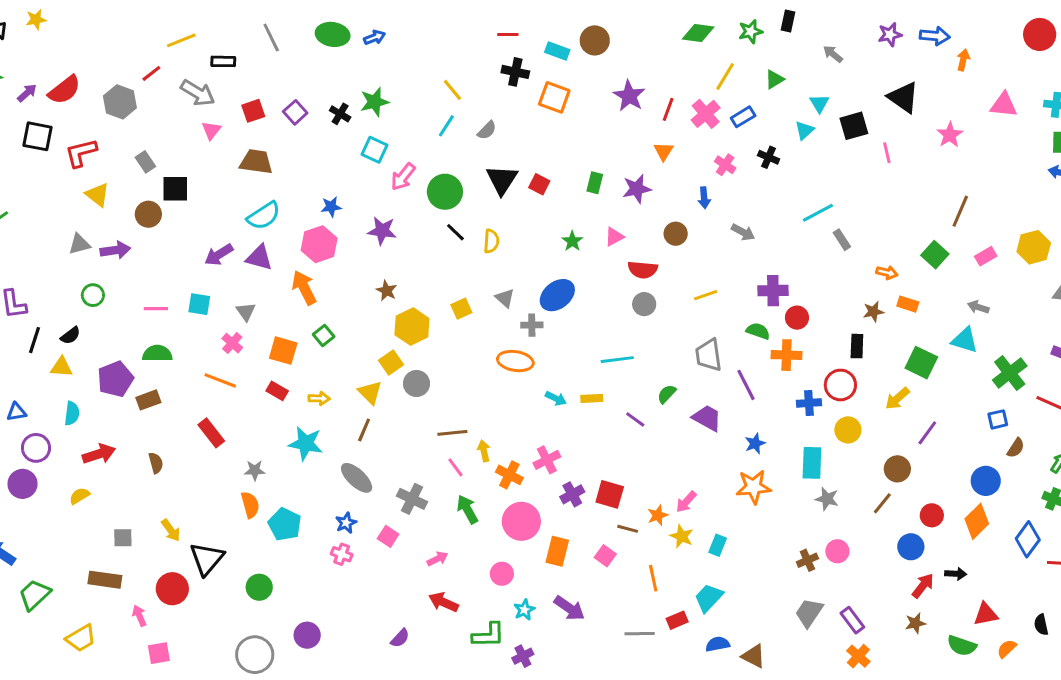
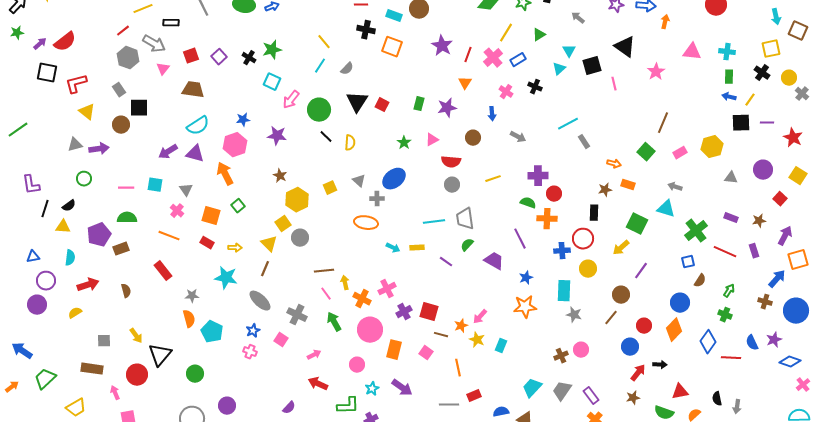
gray hexagon: (120, 102) -> (128, 58), moved
gray trapezoid: (709, 355) -> (465, 219), moved
cyan trapezoid: (709, 598) -> (532, 388), moved

